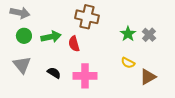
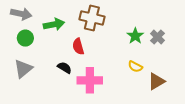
green arrow: (51, 37) -> (54, 24), moved
gray triangle: (22, 65) -> (23, 69), turned 30
black semicircle: (54, 73) -> (64, 68), moved

